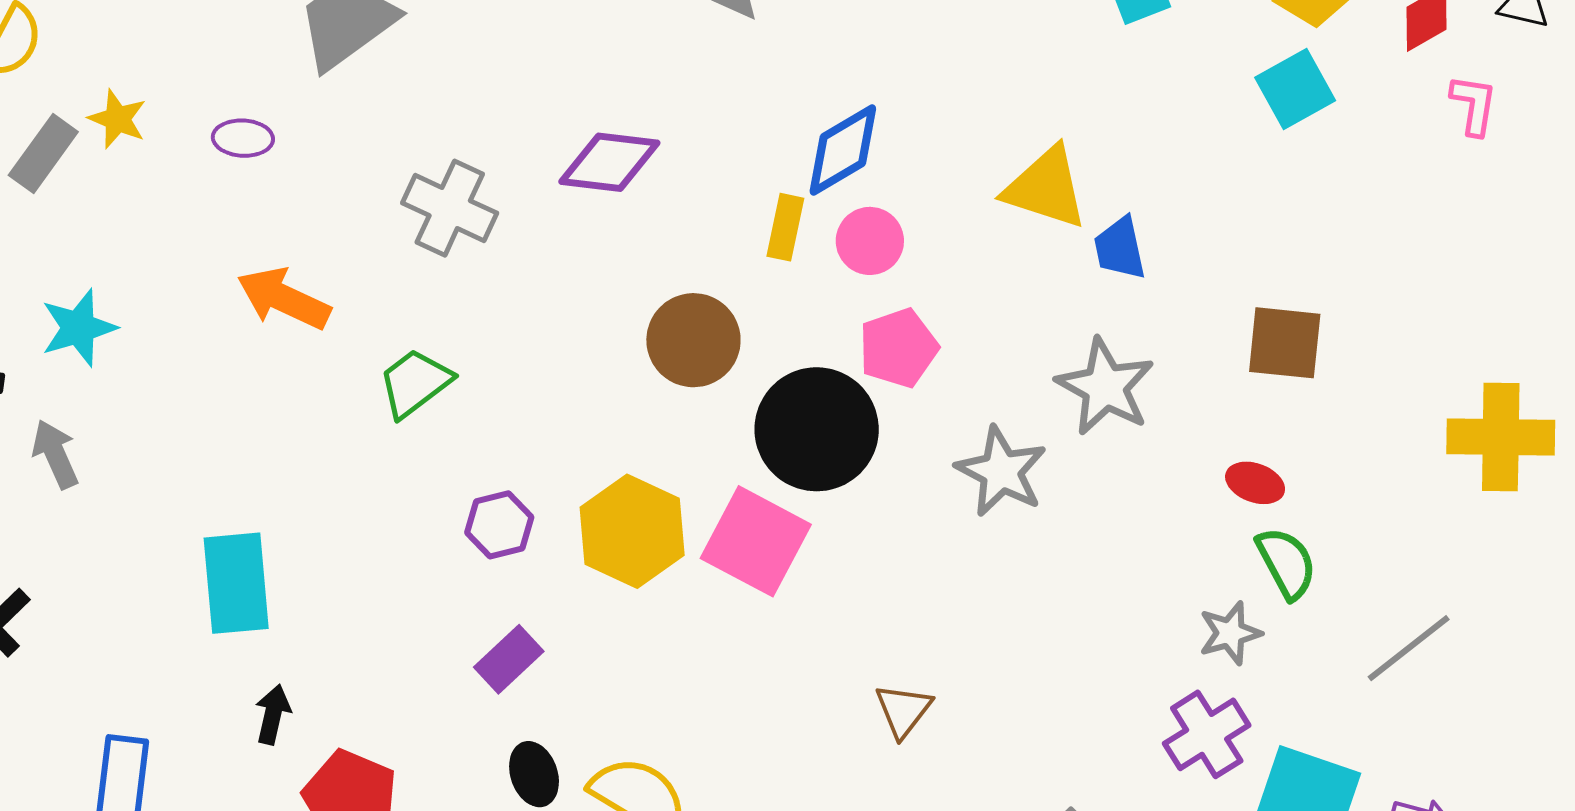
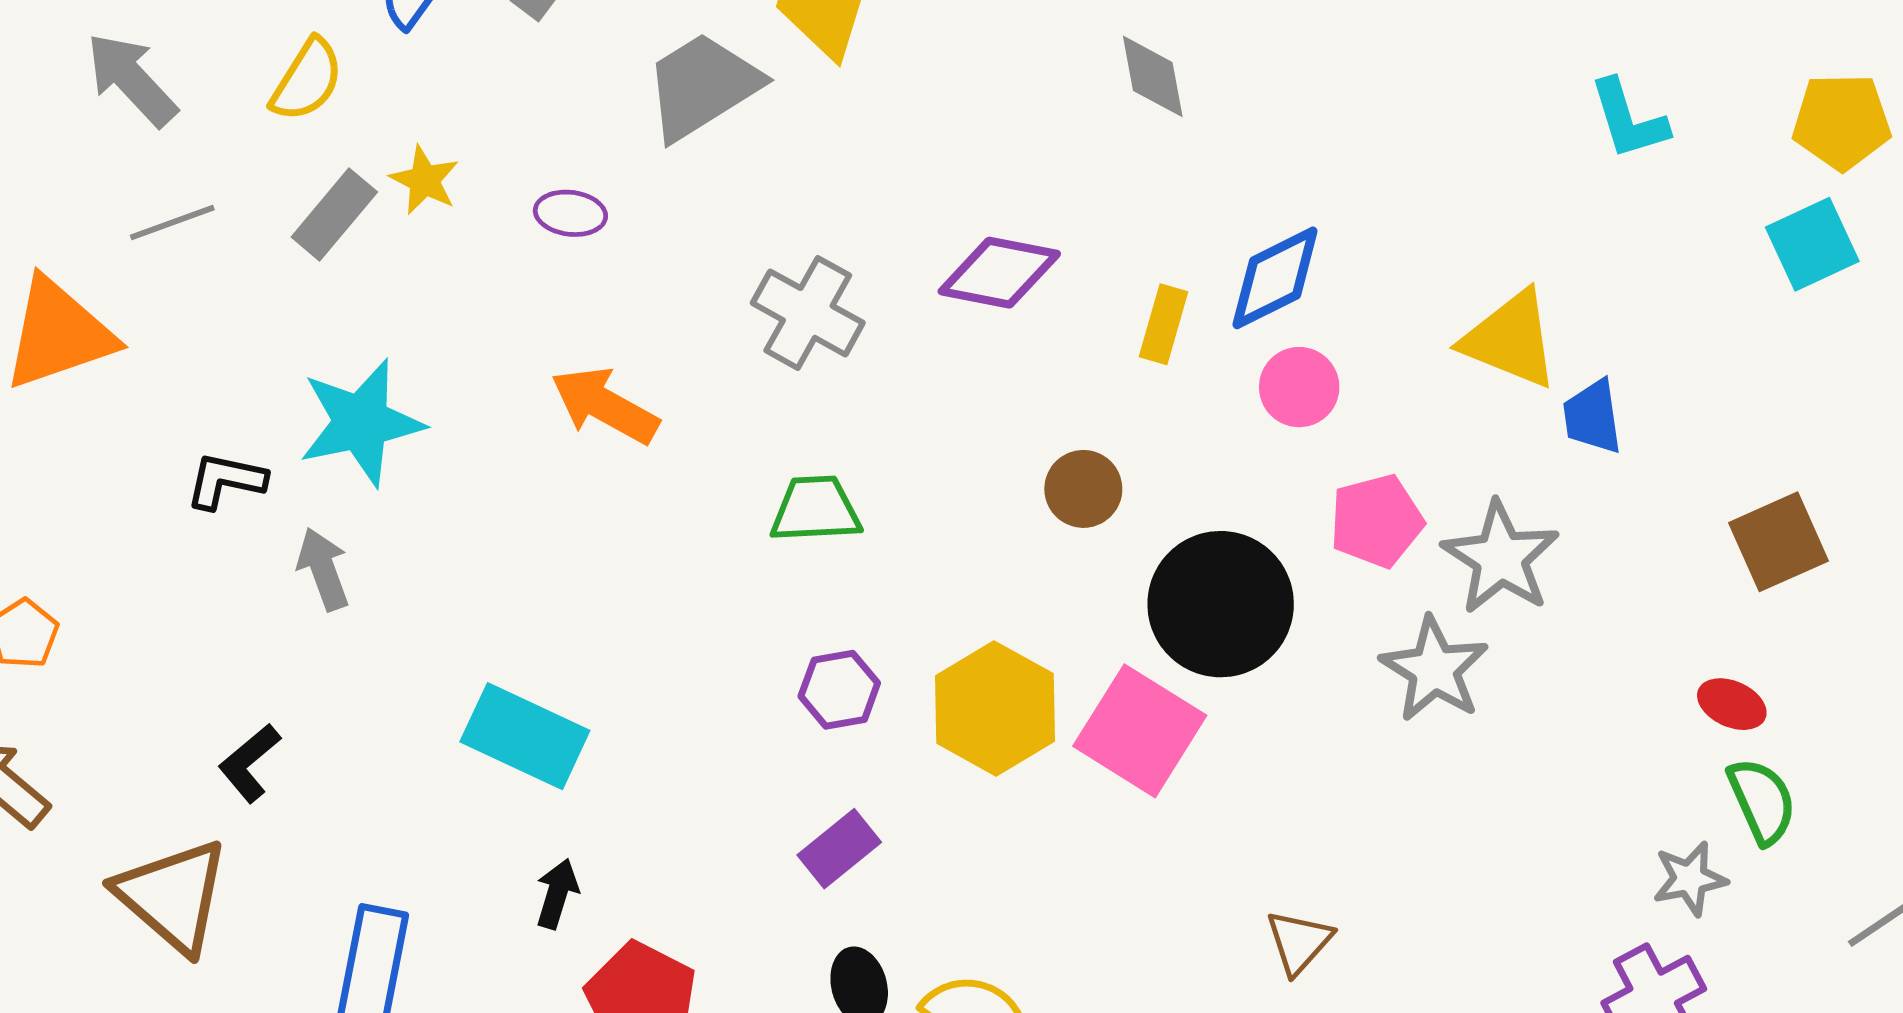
yellow rectangle: (785, 227) -> (1163, 324), moved
cyan star: (79, 328) -> (361, 422), size x1.4
brown circle: (693, 340) -> (1083, 489), size x0.7
brown square: (1285, 343) -> (1779, 542), turned -34
pink pentagon: (898, 348) -> (1376, 521), moved
green trapezoid: (415, 383) -> (816, 509), moved, turned 30
gray star: (1105, 387) -> (1501, 558), moved
cyan rectangle: (236, 583) -> (525, 736), turned -64

